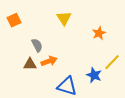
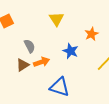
brown triangle: (30, 64) -> (23, 65), turned -32
blue star: (94, 75) -> (71, 51), moved

